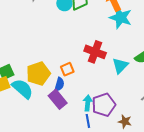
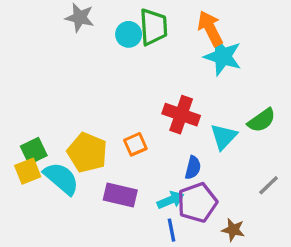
yellow pentagon: (38, 74) -> (87, 153), turned -30
blue semicircle: (59, 84) -> (193, 168), moved
purple rectangle: (58, 99) -> (120, 195), turned -36
cyan arrow: (88, 103) -> (171, 200), turned 63

